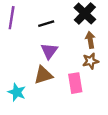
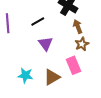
brown triangle: (43, 75) -> (52, 77), moved
cyan star: (17, 92) -> (25, 75), moved

